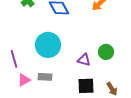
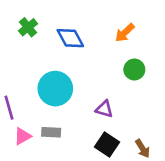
green circle: (106, 52) -> (134, 70), moved
black square: (86, 86) -> (107, 144), turned 36

